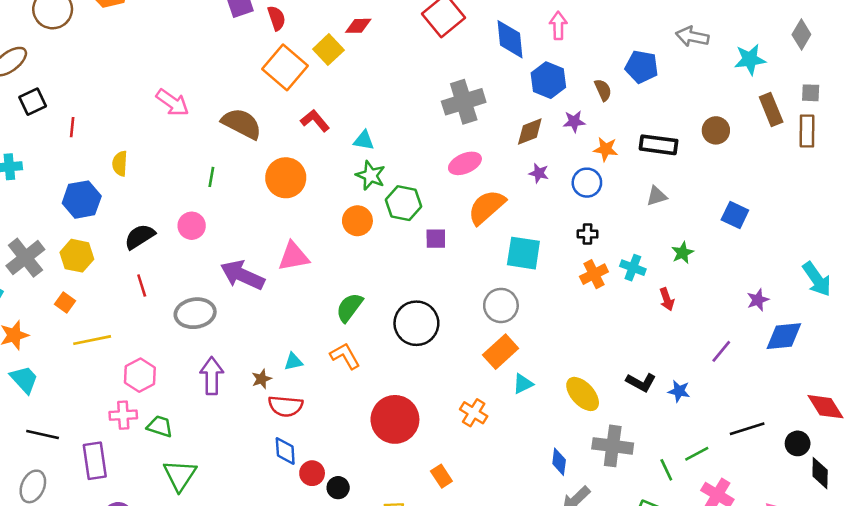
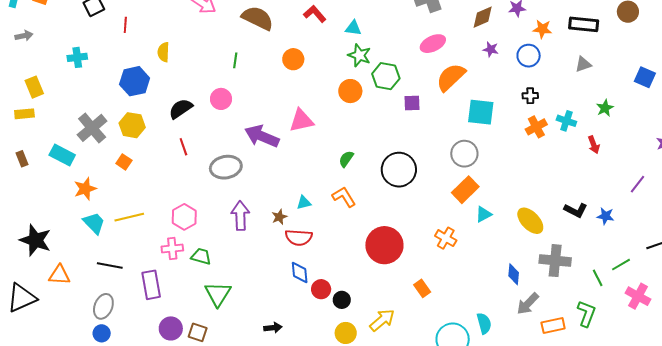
orange circle: (286, 178) -> (293, 59), size x0.7
green semicircle: (349, 307) -> (346, 159), size x0.7
yellow line: (92, 340) -> (129, 217), moved

